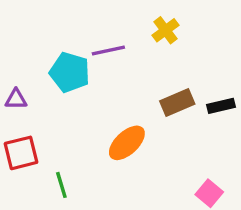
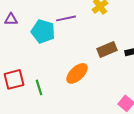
purple triangle: (16, 99) -> (11, 19), moved
green line: (61, 185) -> (39, 87), moved

